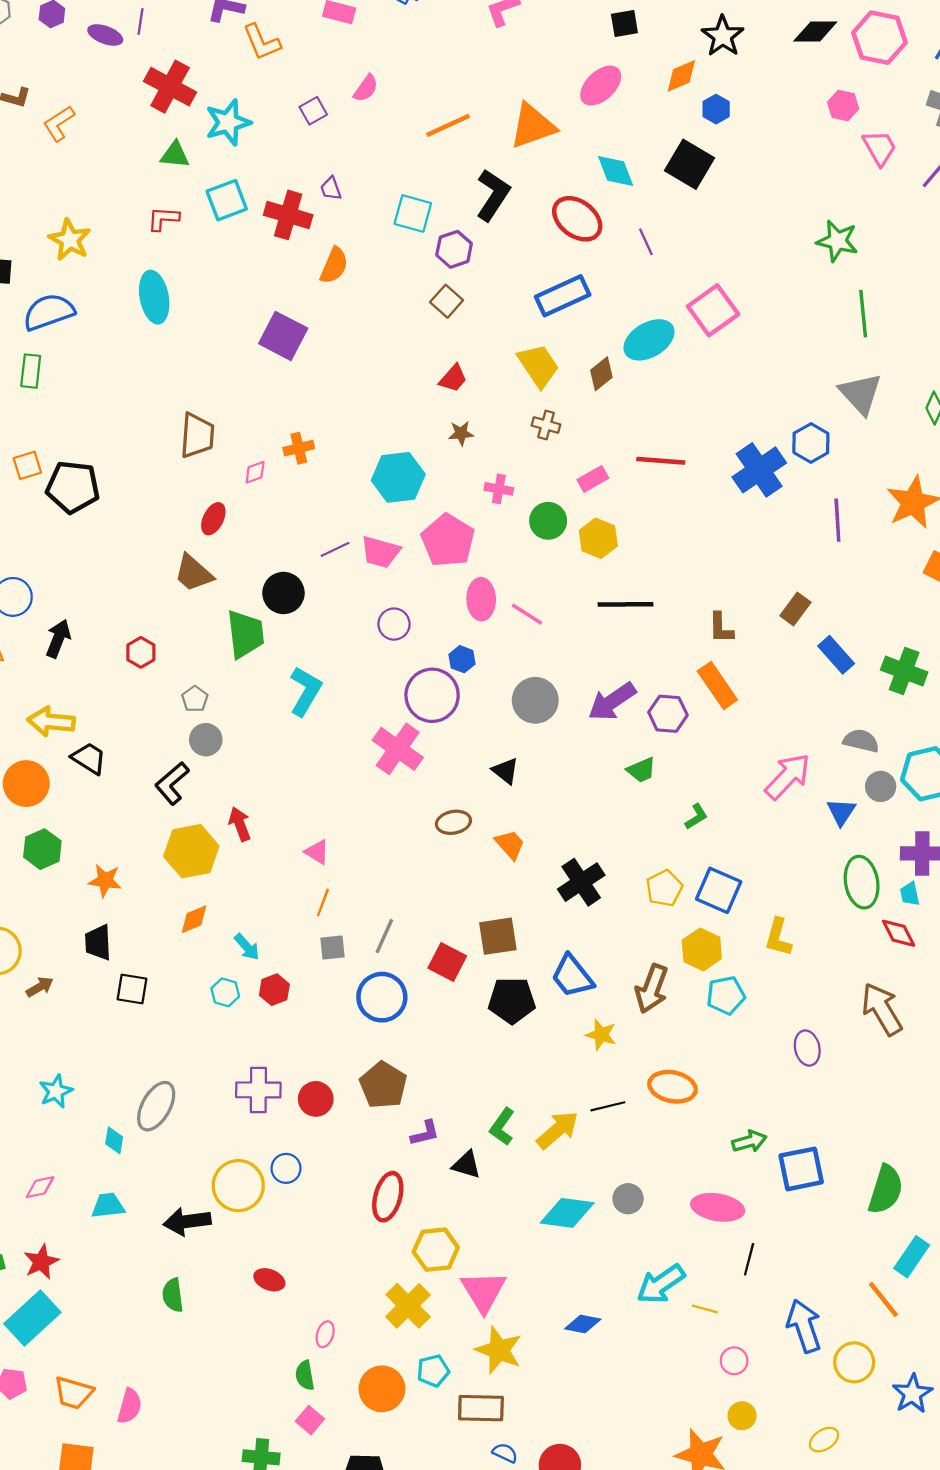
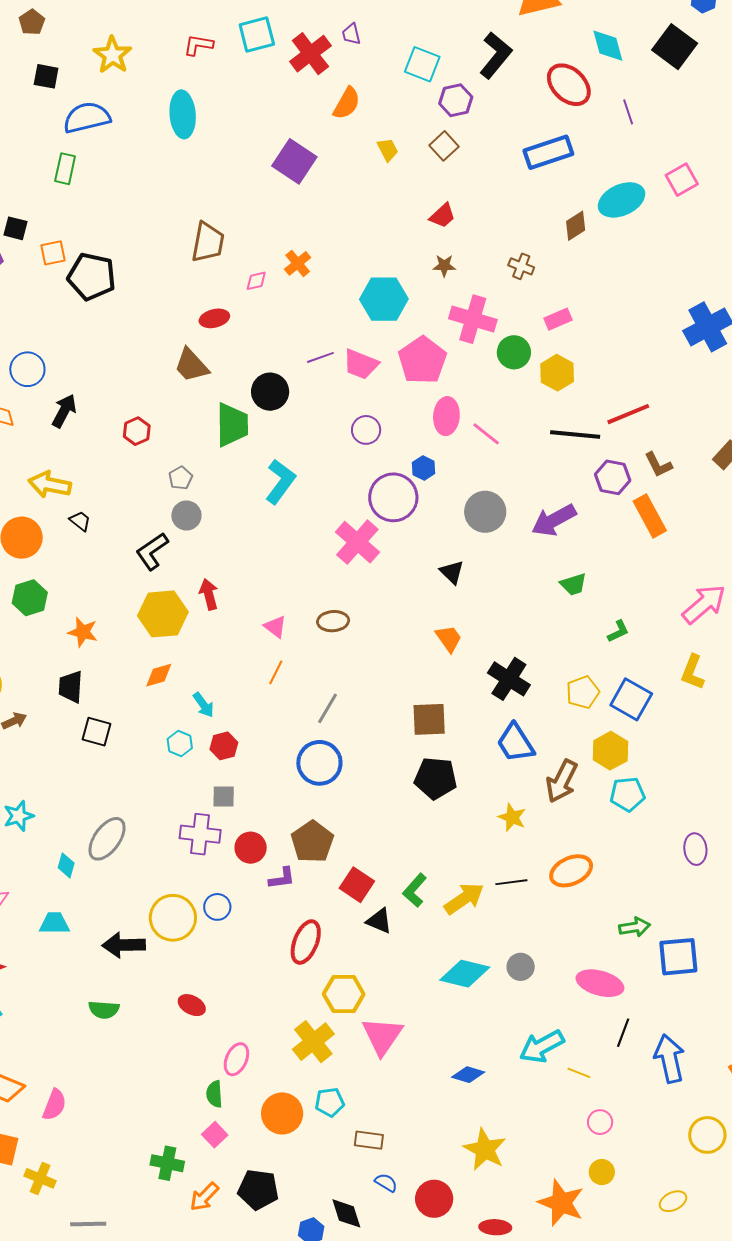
red cross: (288, 215) -> (310, 54), turned 30
pink square: (713, 310) -> (682, 180), size x0.7
yellow trapezoid: (538, 366) -> (388, 150), moved, size x0.6
orange cross: (299, 448) -> (298, 263), turned -32
red line: (661, 461) -> (628, 414), moved, turned -33
pink cross: (499, 489) -> (473, 319), size x1.8
red ellipse: (213, 519) -> (214, 318), turned 44
brown L-shape: (721, 628) -> (658, 465), turned -32
purple hexagon: (668, 714) -> (613, 477), moved
black trapezoid: (89, 758) -> (80, 521), size x0.7
brown ellipse: (453, 822) -> (333, 621), moved
black cross: (581, 882) -> (509, 679), turned -30
yellow L-shape: (778, 937) -> (693, 672), moved
gray square: (333, 947) -> (224, 796), moved
red square: (447, 962) -> (357, 885), moved
blue trapezoid: (572, 976) -> (515, 743), moved
orange ellipse: (673, 1087) -> (571, 871), turned -42
purple L-shape: (425, 1133) -> (282, 878), moved
green semicircle: (173, 1295) -> (104, 1010), turned -84
blue arrow: (804, 1326) -> (669, 1059), moved
pink ellipse: (325, 1334) -> (236, 1059), size x1.4
yellow star: (499, 1350) -> (485, 1149), moved
brown rectangle: (481, 1408) -> (369, 1140), size x0.7

